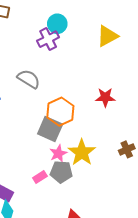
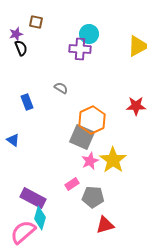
purple cross: (48, 39) -> (80, 49), turned 30
gray semicircle: (29, 79) -> (61, 88), size x0.6
gray pentagon: (61, 172) -> (93, 197), moved

